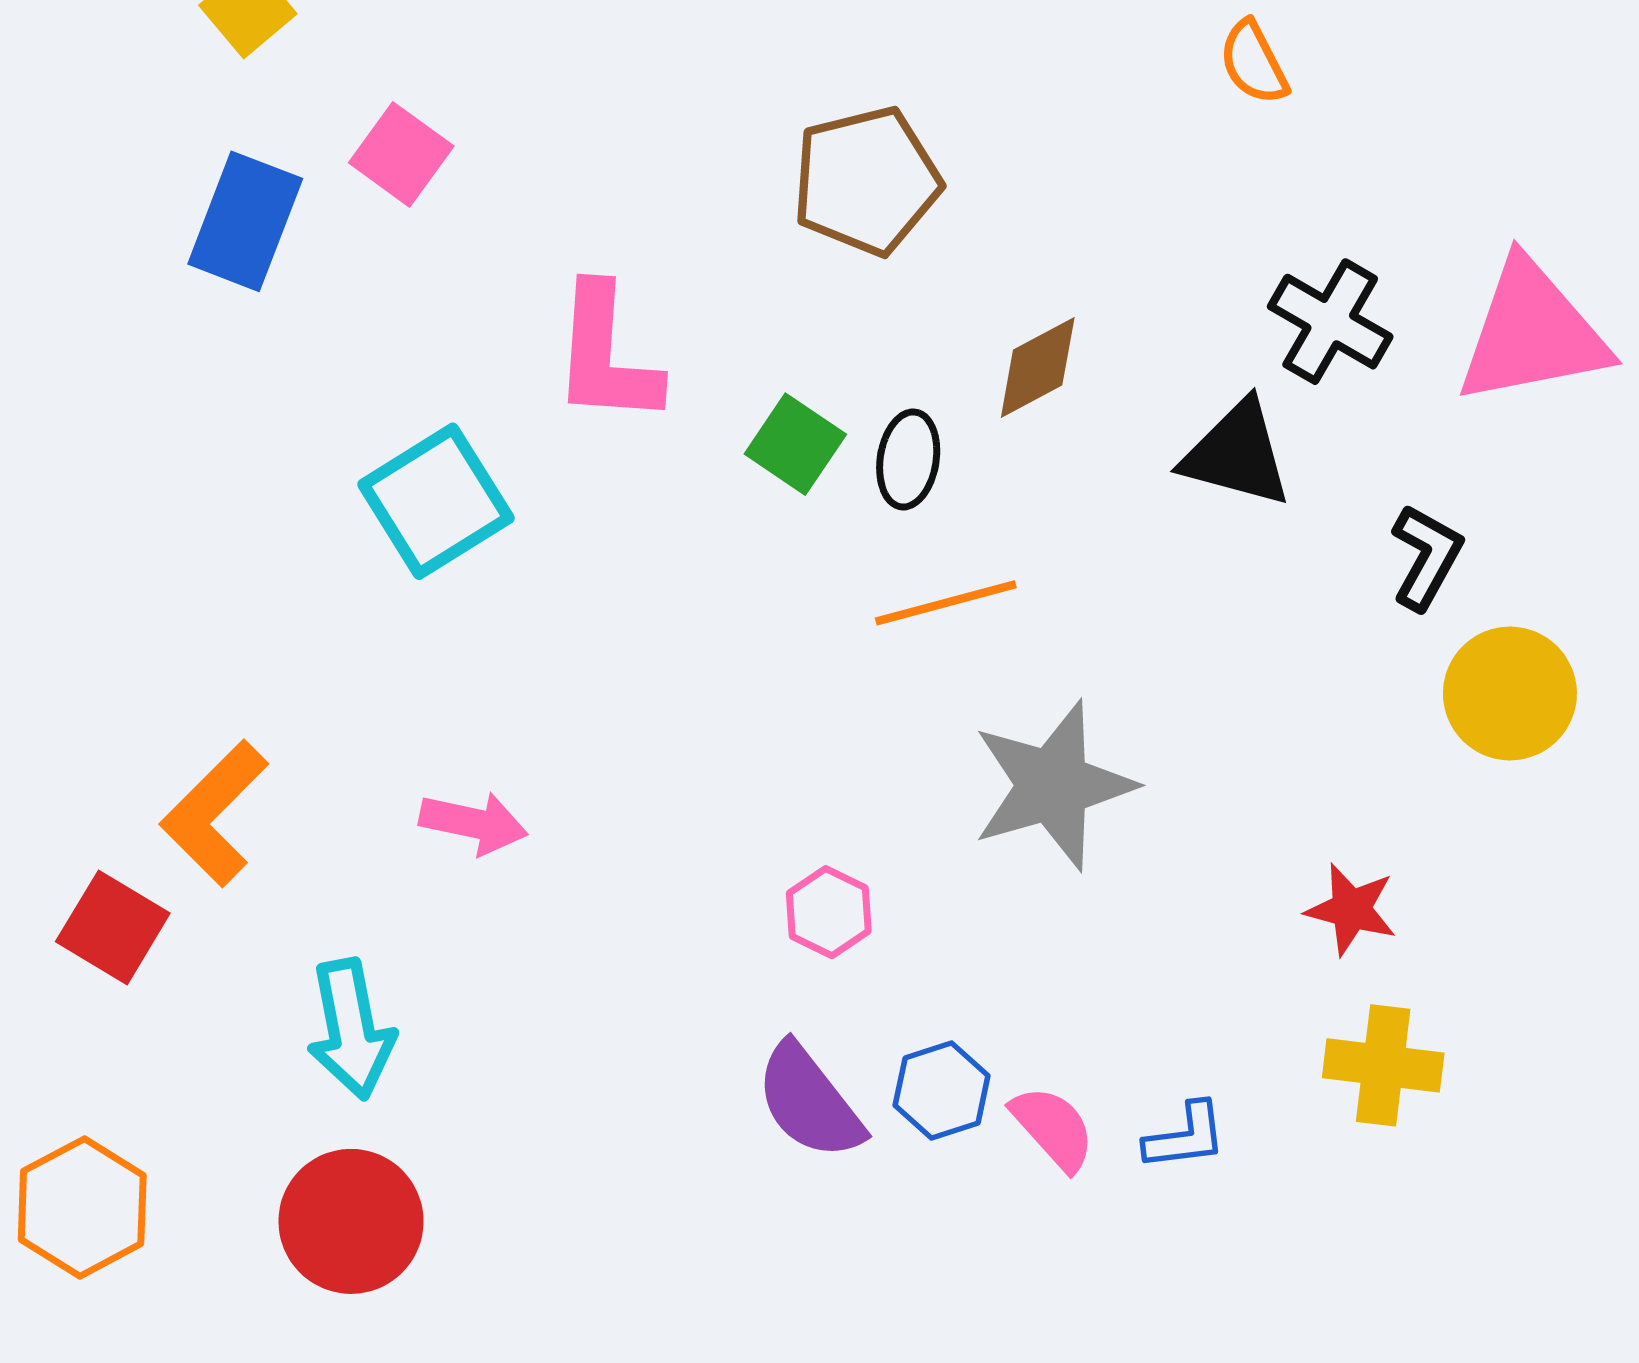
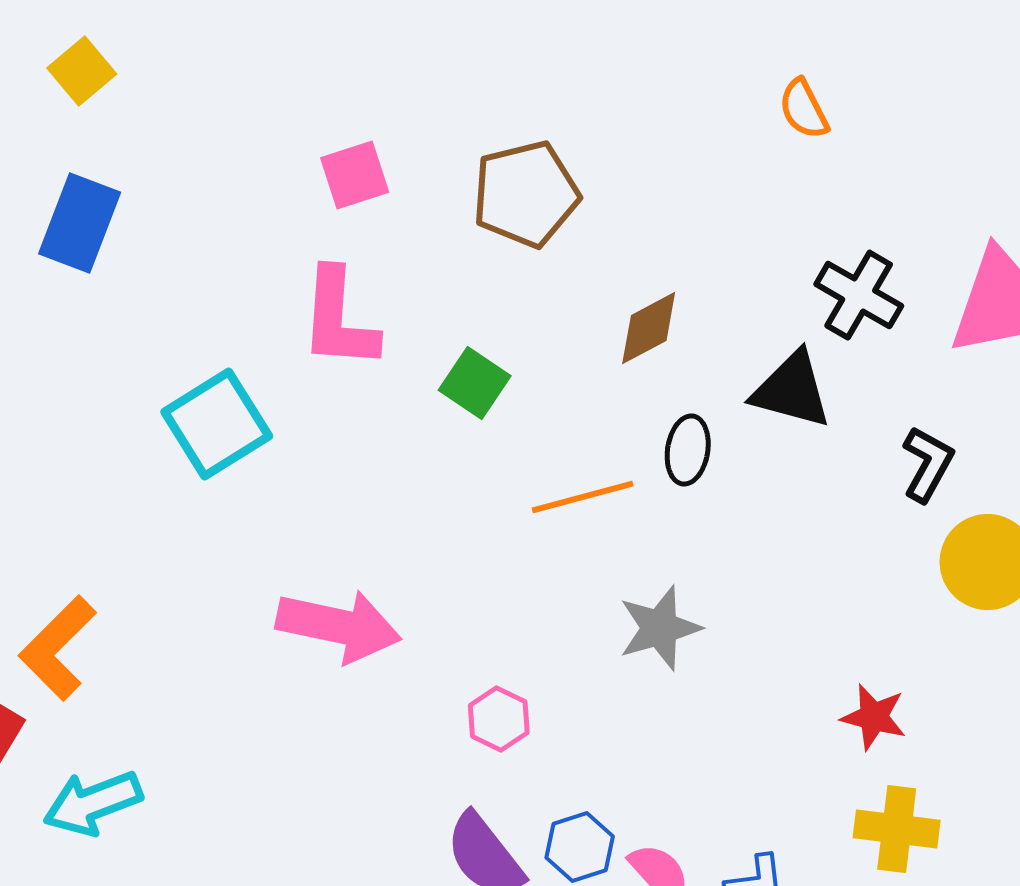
pink square: (401, 154) -> (355, 175), moved, turned 36
black ellipse: (908, 459) -> (688, 450), moved
gray star: (1053, 785) -> (660, 628), size x0.7
pink arrow: (474, 823) -> (339, 626), moved, size x1.6
cyan arrow: (351, 1029) -> (93, 803), moved, turned 80

